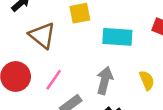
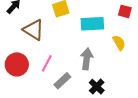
yellow semicircle: (147, 80) -> (119, 43), moved

